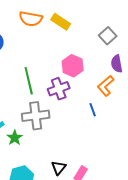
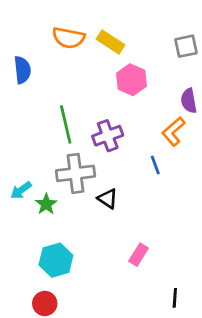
gray square: (108, 36) -> (186, 46), moved, turned 30
pink hexagon: (73, 66) -> (131, 80), moved
black triangle: (59, 168) -> (108, 199), moved, turned -35

